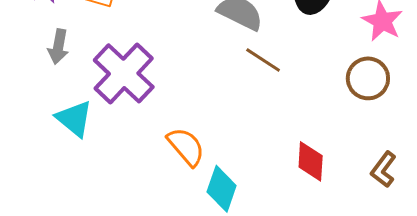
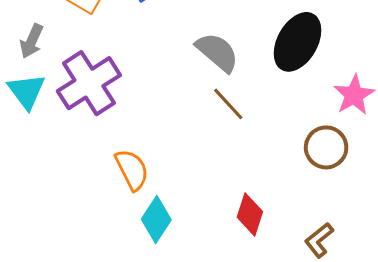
cyan triangle: (74, 119) -> (26, 91), moved

